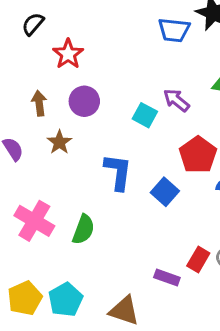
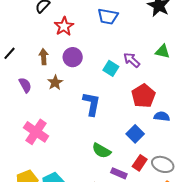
blue trapezoid: (174, 30) -> (108, 16), moved
blue square: (165, 192) -> (135, 134), moved
green semicircle: (83, 229) -> (101, 151), moved, turned 96

